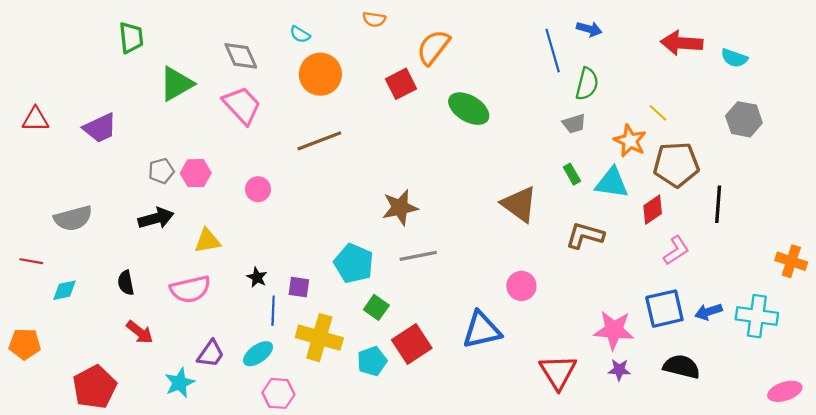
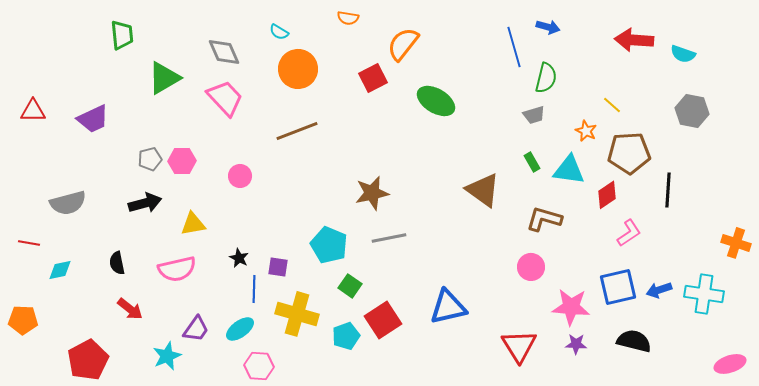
orange star: (630, 141) -> (586, 131), size x0.7
pink circle: (521, 286) -> (531, 267), moved

